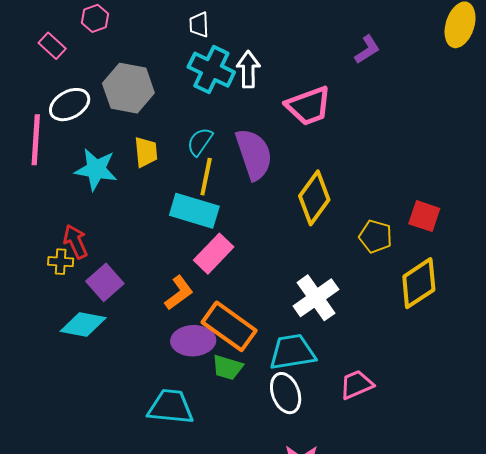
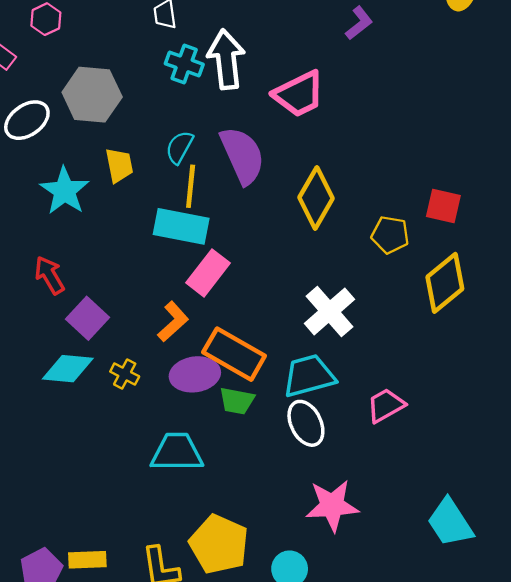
white arrow: (248, 69) -> (226, 59), size x1.4
cyan cross: (211, 70) -> (184, 64), size x0.7
cyan star: (96, 169) -> (65, 191), turned 30
yellow cross: (61, 262) -> (125, 374), moved, turned 30

